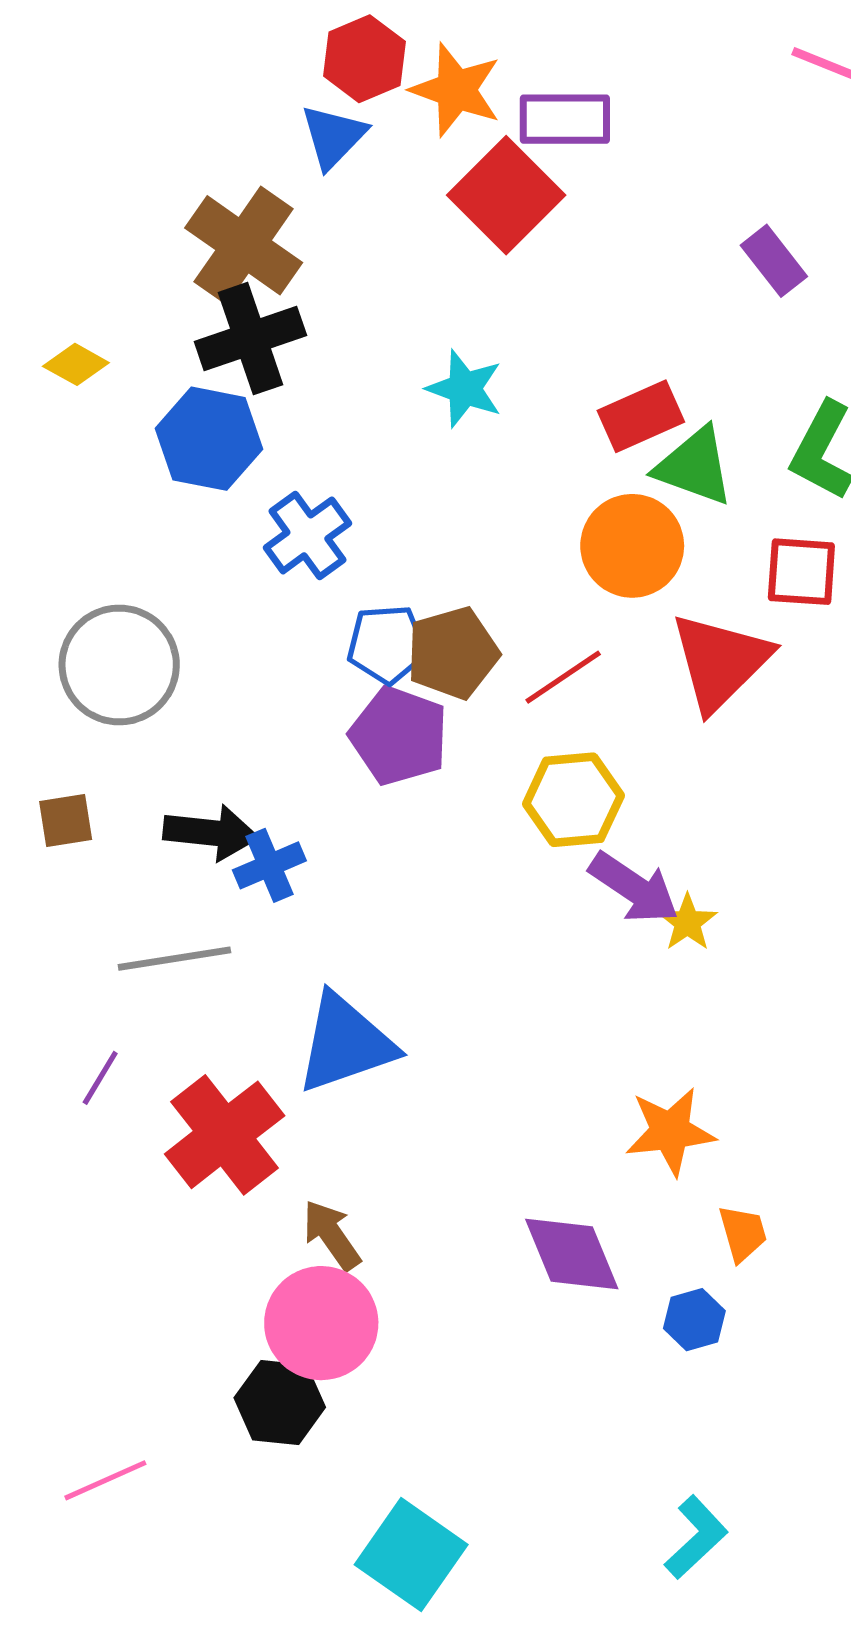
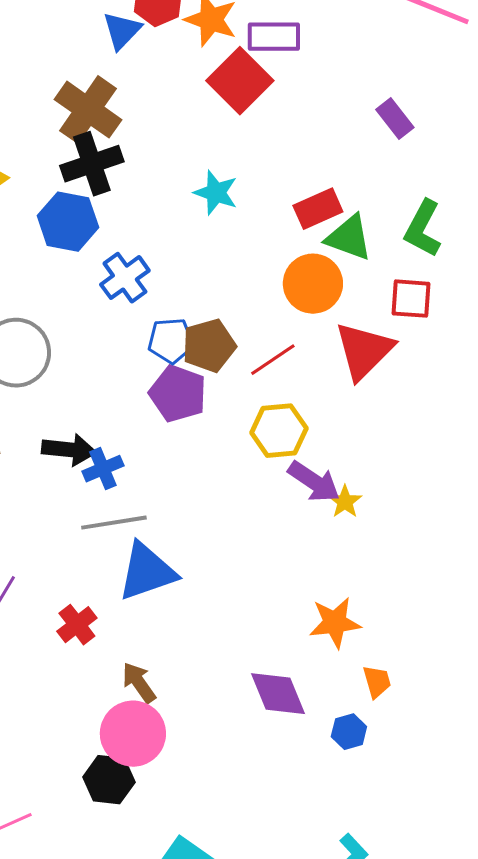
blue triangle: (333, 136) -> (122, 31), moved
gray line: (174, 959) -> (114, 523), moved
red cross: (225, 1135) -> (77, 625), size x0.6

